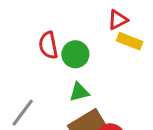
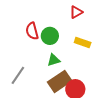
yellow rectangle: (130, 41) -> (83, 42), moved

